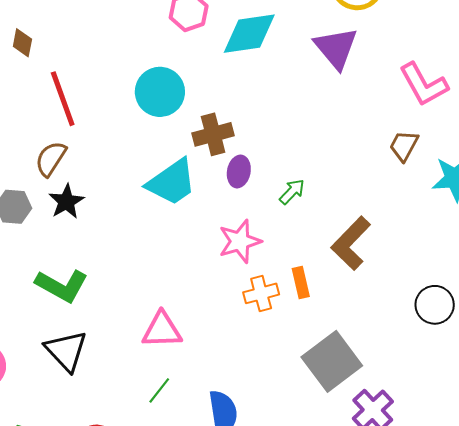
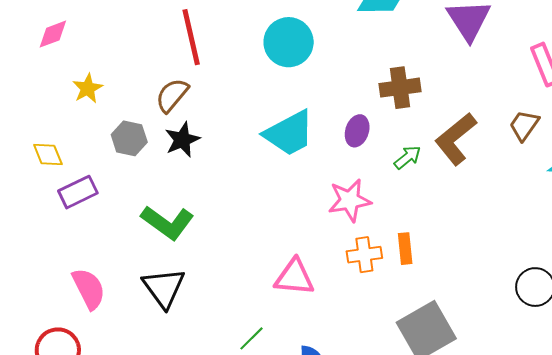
brown cross: (213, 134) -> (400, 88), moved
brown L-shape: (351, 243) -> (456, 139), moved
pink triangle: (162, 330) -> (294, 277), moved

